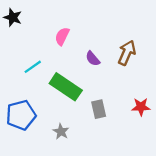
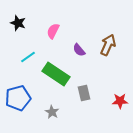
black star: (13, 17) -> (18, 23), moved
red star: (141, 107) -> (120, 101), moved

